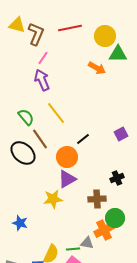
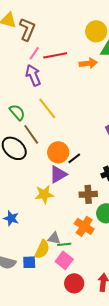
red line: (70, 28) -> (55, 55), moved
orange arrow: (97, 68) -> (88, 63), turned -36
black line: (83, 139) -> (74, 158), moved
orange cross: (104, 230) -> (84, 226), moved, turned -30
gray triangle: (87, 243) -> (54, 238), moved

